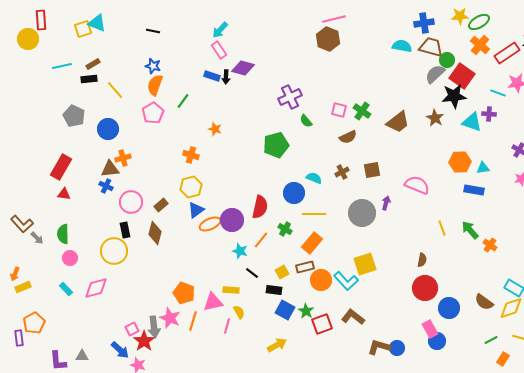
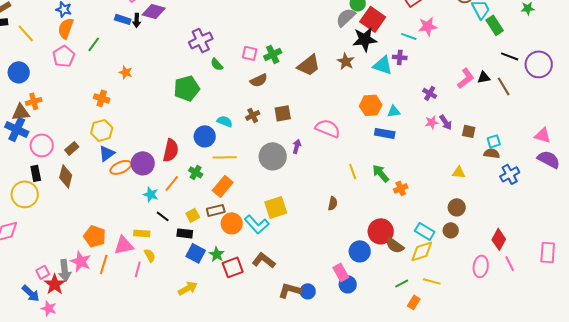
green cross: (362, 111) -> (273, 54), turned 30
blue cross: (106, 186) -> (17, 129), size x1.6
orange cross: (490, 245) -> (401, 188), turned 32
red circle: (425, 288) -> (381, 231), moved

